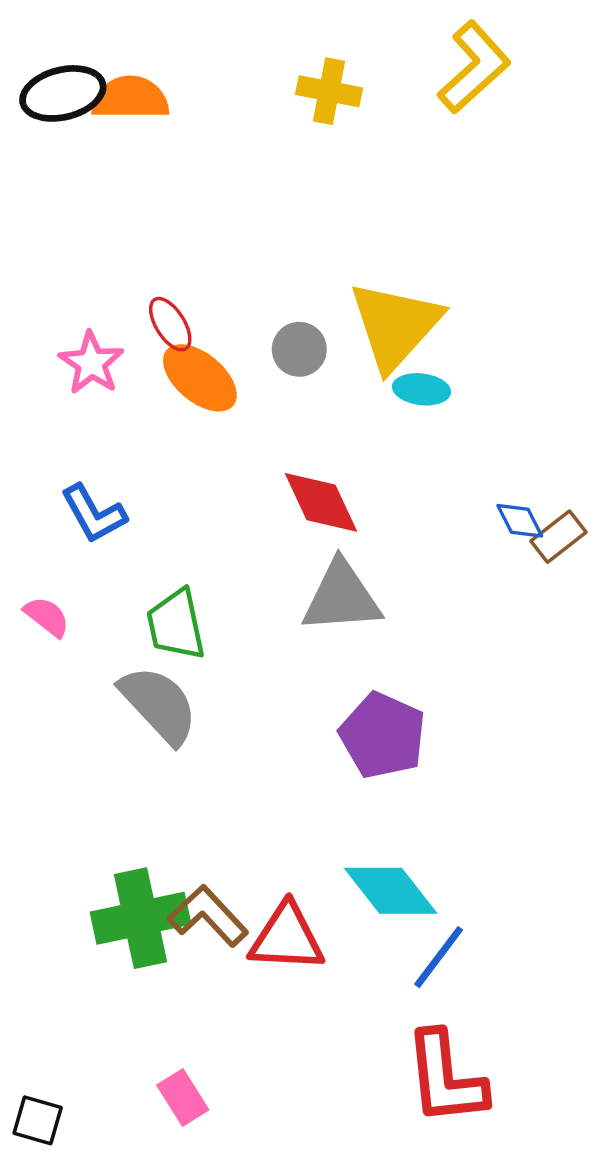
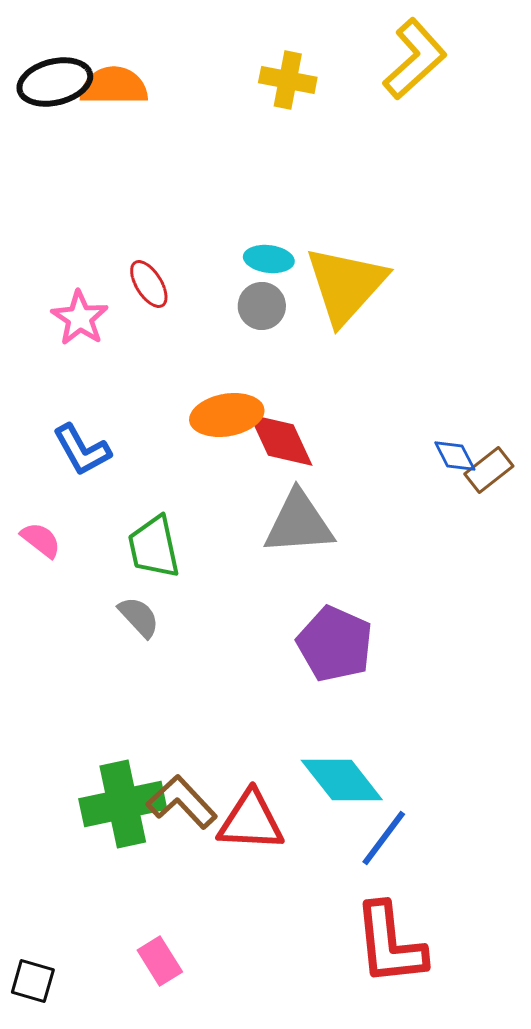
orange ellipse: (200, 378) -> (227, 415), moved, turned -50
cyan ellipse: (422, 389) -> (269, 259), moved
gray semicircle: (159, 705) -> (139, 617), size x0.6

